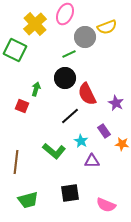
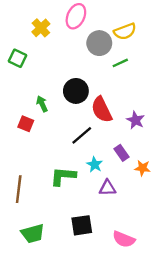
yellow cross: (35, 24) -> (41, 28), size x0.7
green square: (15, 50) -> (18, 58), size x0.7
green line: (69, 54) -> (120, 63), moved
green arrow: (36, 89) -> (42, 104), turned -40
green L-shape: (54, 151) -> (63, 176), turned 145

